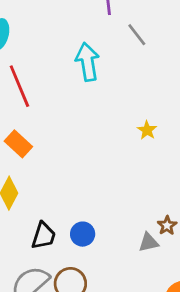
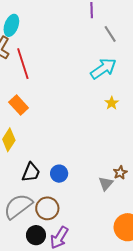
cyan arrow: (87, 62) -> (103, 68), moved, turned 60
gray triangle: (149, 242) -> (106, 184), turned -42

